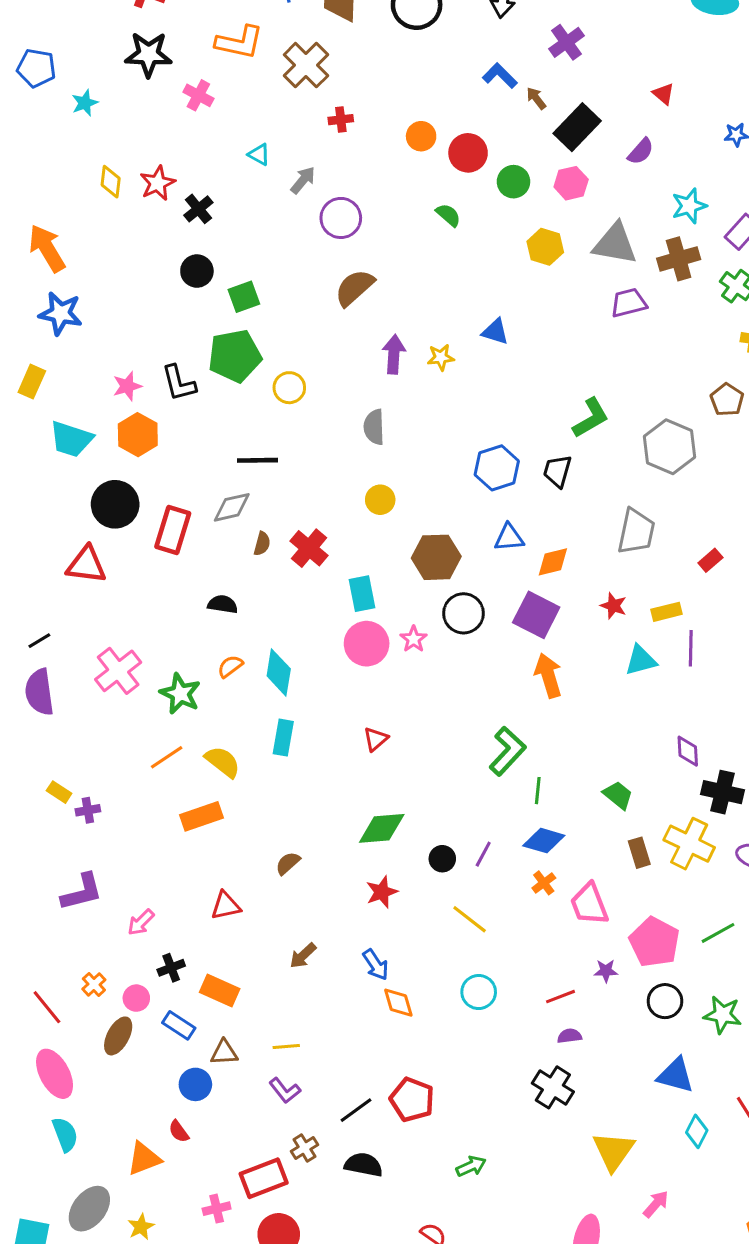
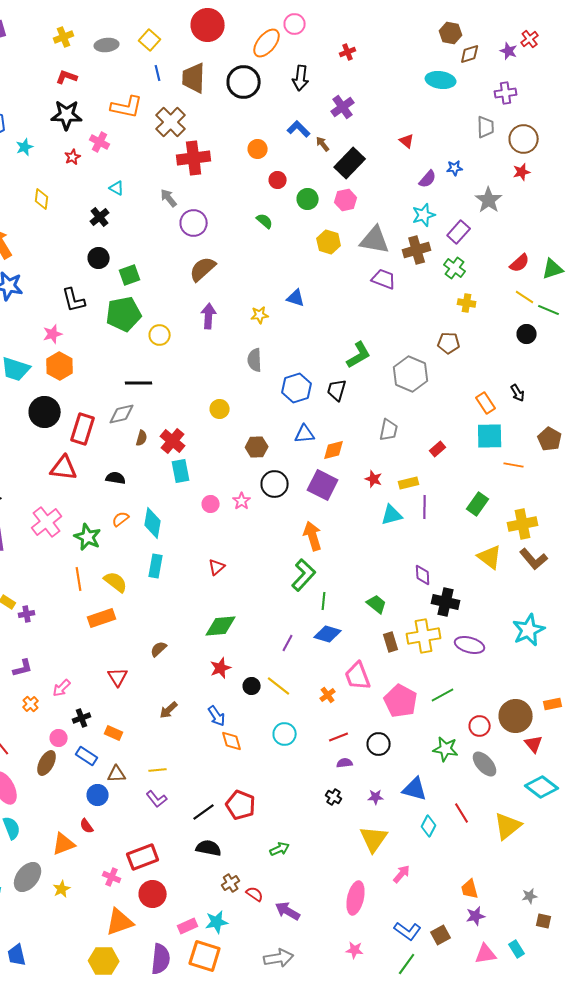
red cross: (341, 120) -> (194, 158), size x2.0
orange circle: (421, 136) -> (258, 149), moved
purple semicircle: (641, 151) -> (428, 179), moved
red circle: (468, 153) -> (278, 180), size x0.7
cyan triangle: (259, 154) -> (117, 188), moved
gray arrow: (303, 180) -> (169, 198), turned -78
red star: (158, 183) -> (73, 157), moved, size x0.7
purple trapezoid: (629, 303) -> (384, 279), turned 35
purple arrow: (394, 354) -> (209, 316), moved
black L-shape: (179, 383) -> (74, 300), moved
brown pentagon: (727, 400) -> (449, 343), turned -30
gray semicircle: (374, 427) -> (255, 360), moved
gray trapezoid: (636, 532) -> (389, 430), size x0.7
brown hexagon: (436, 557) -> (257, 447), size x0.7
red triangle: (86, 565) -> (64, 468), moved
cyan rectangle: (362, 594) -> (181, 471), moved
pink circle: (367, 644) -> (211, 504), size x0.6
orange arrow: (548, 675) -> (313, 536), moved
orange line: (167, 757) -> (79, 579), turned -65
yellow cross: (689, 844) -> (424, 636), turned -36
black circle: (442, 859) -> (252, 686), moved
orange cross: (544, 883) -> (328, 695), moved
purple L-shape: (82, 892) -> (23, 668), size x0.7
red triangle: (226, 906) -> (118, 677), turned -50
purple star: (606, 971) -> (376, 797), moved
orange cross: (94, 984) -> (31, 704), moved
orange rectangle: (220, 990) -> (114, 733), size x0.7
black circle: (665, 1001) -> (379, 744), moved
black cross: (553, 1087) -> (334, 797), size x0.6
brown cross: (304, 1148) -> (231, 883), moved
pink cross: (217, 1209) -> (112, 877), turned 36

